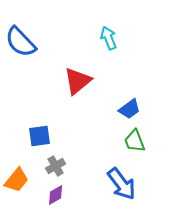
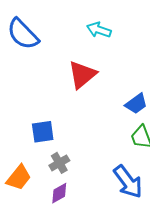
cyan arrow: (109, 38) -> (99, 30), moved, turned -50

